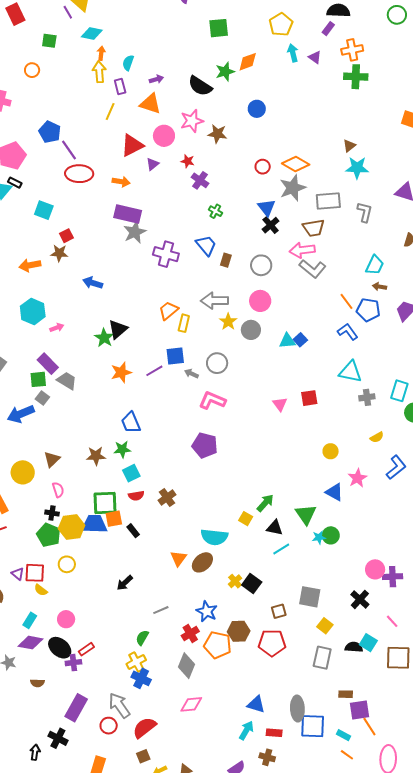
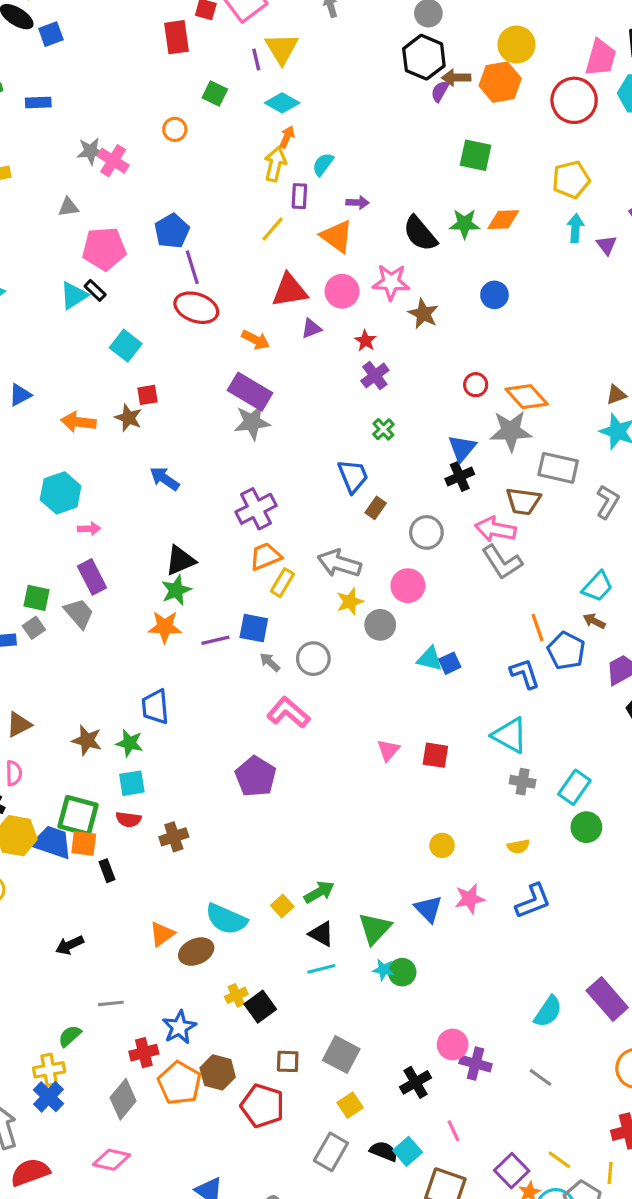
purple cross: (166, 254) -> (256, 509), moved, turned 30
green star: (104, 338) -> (176, 590), moved
purple rectangle: (48, 364) -> (92, 577), moved

